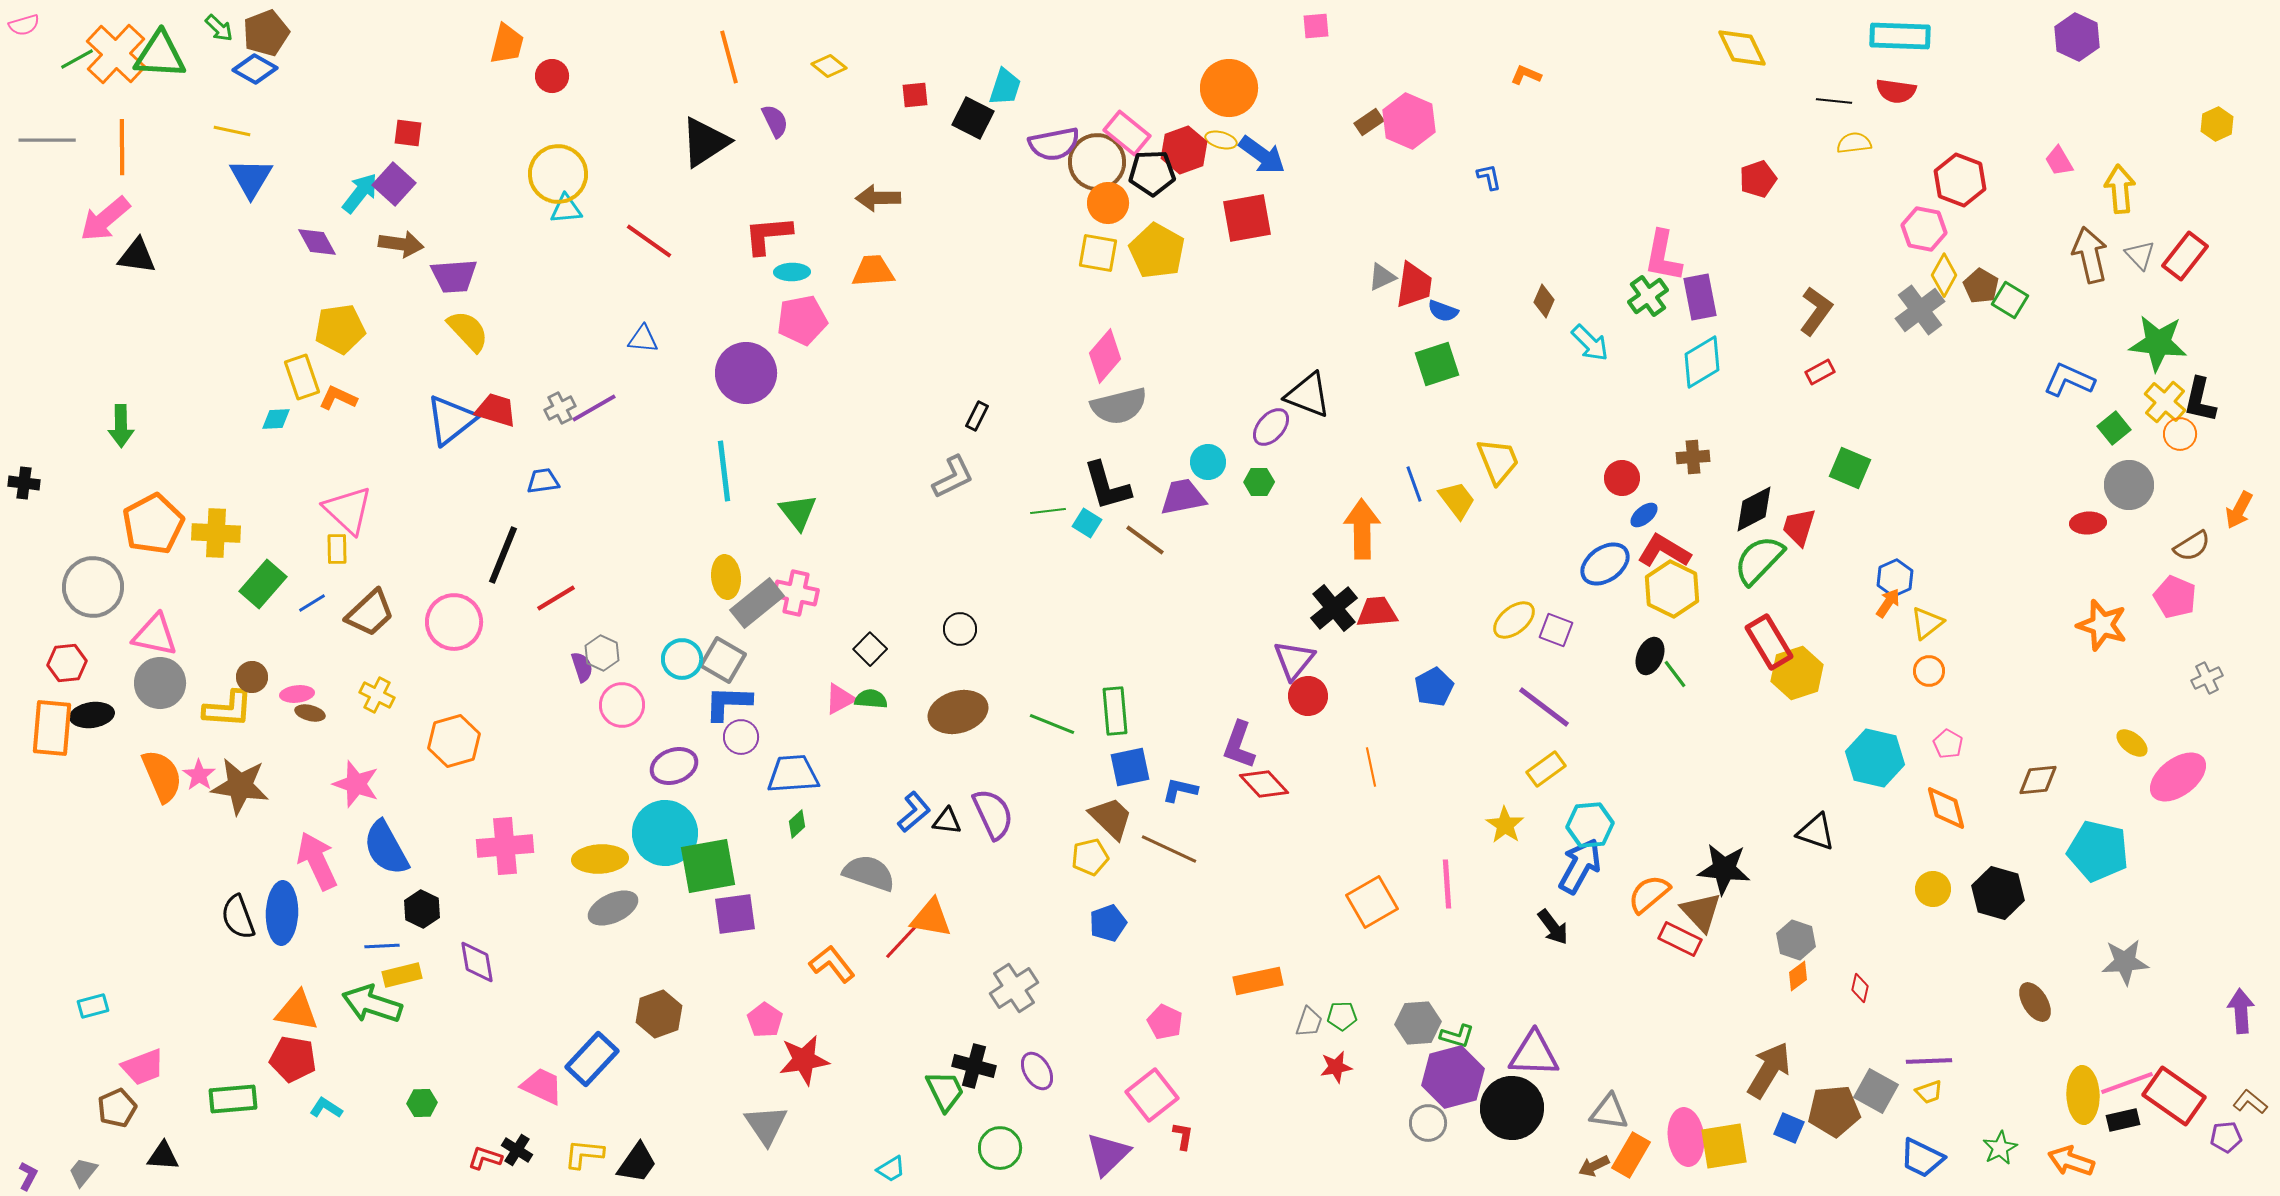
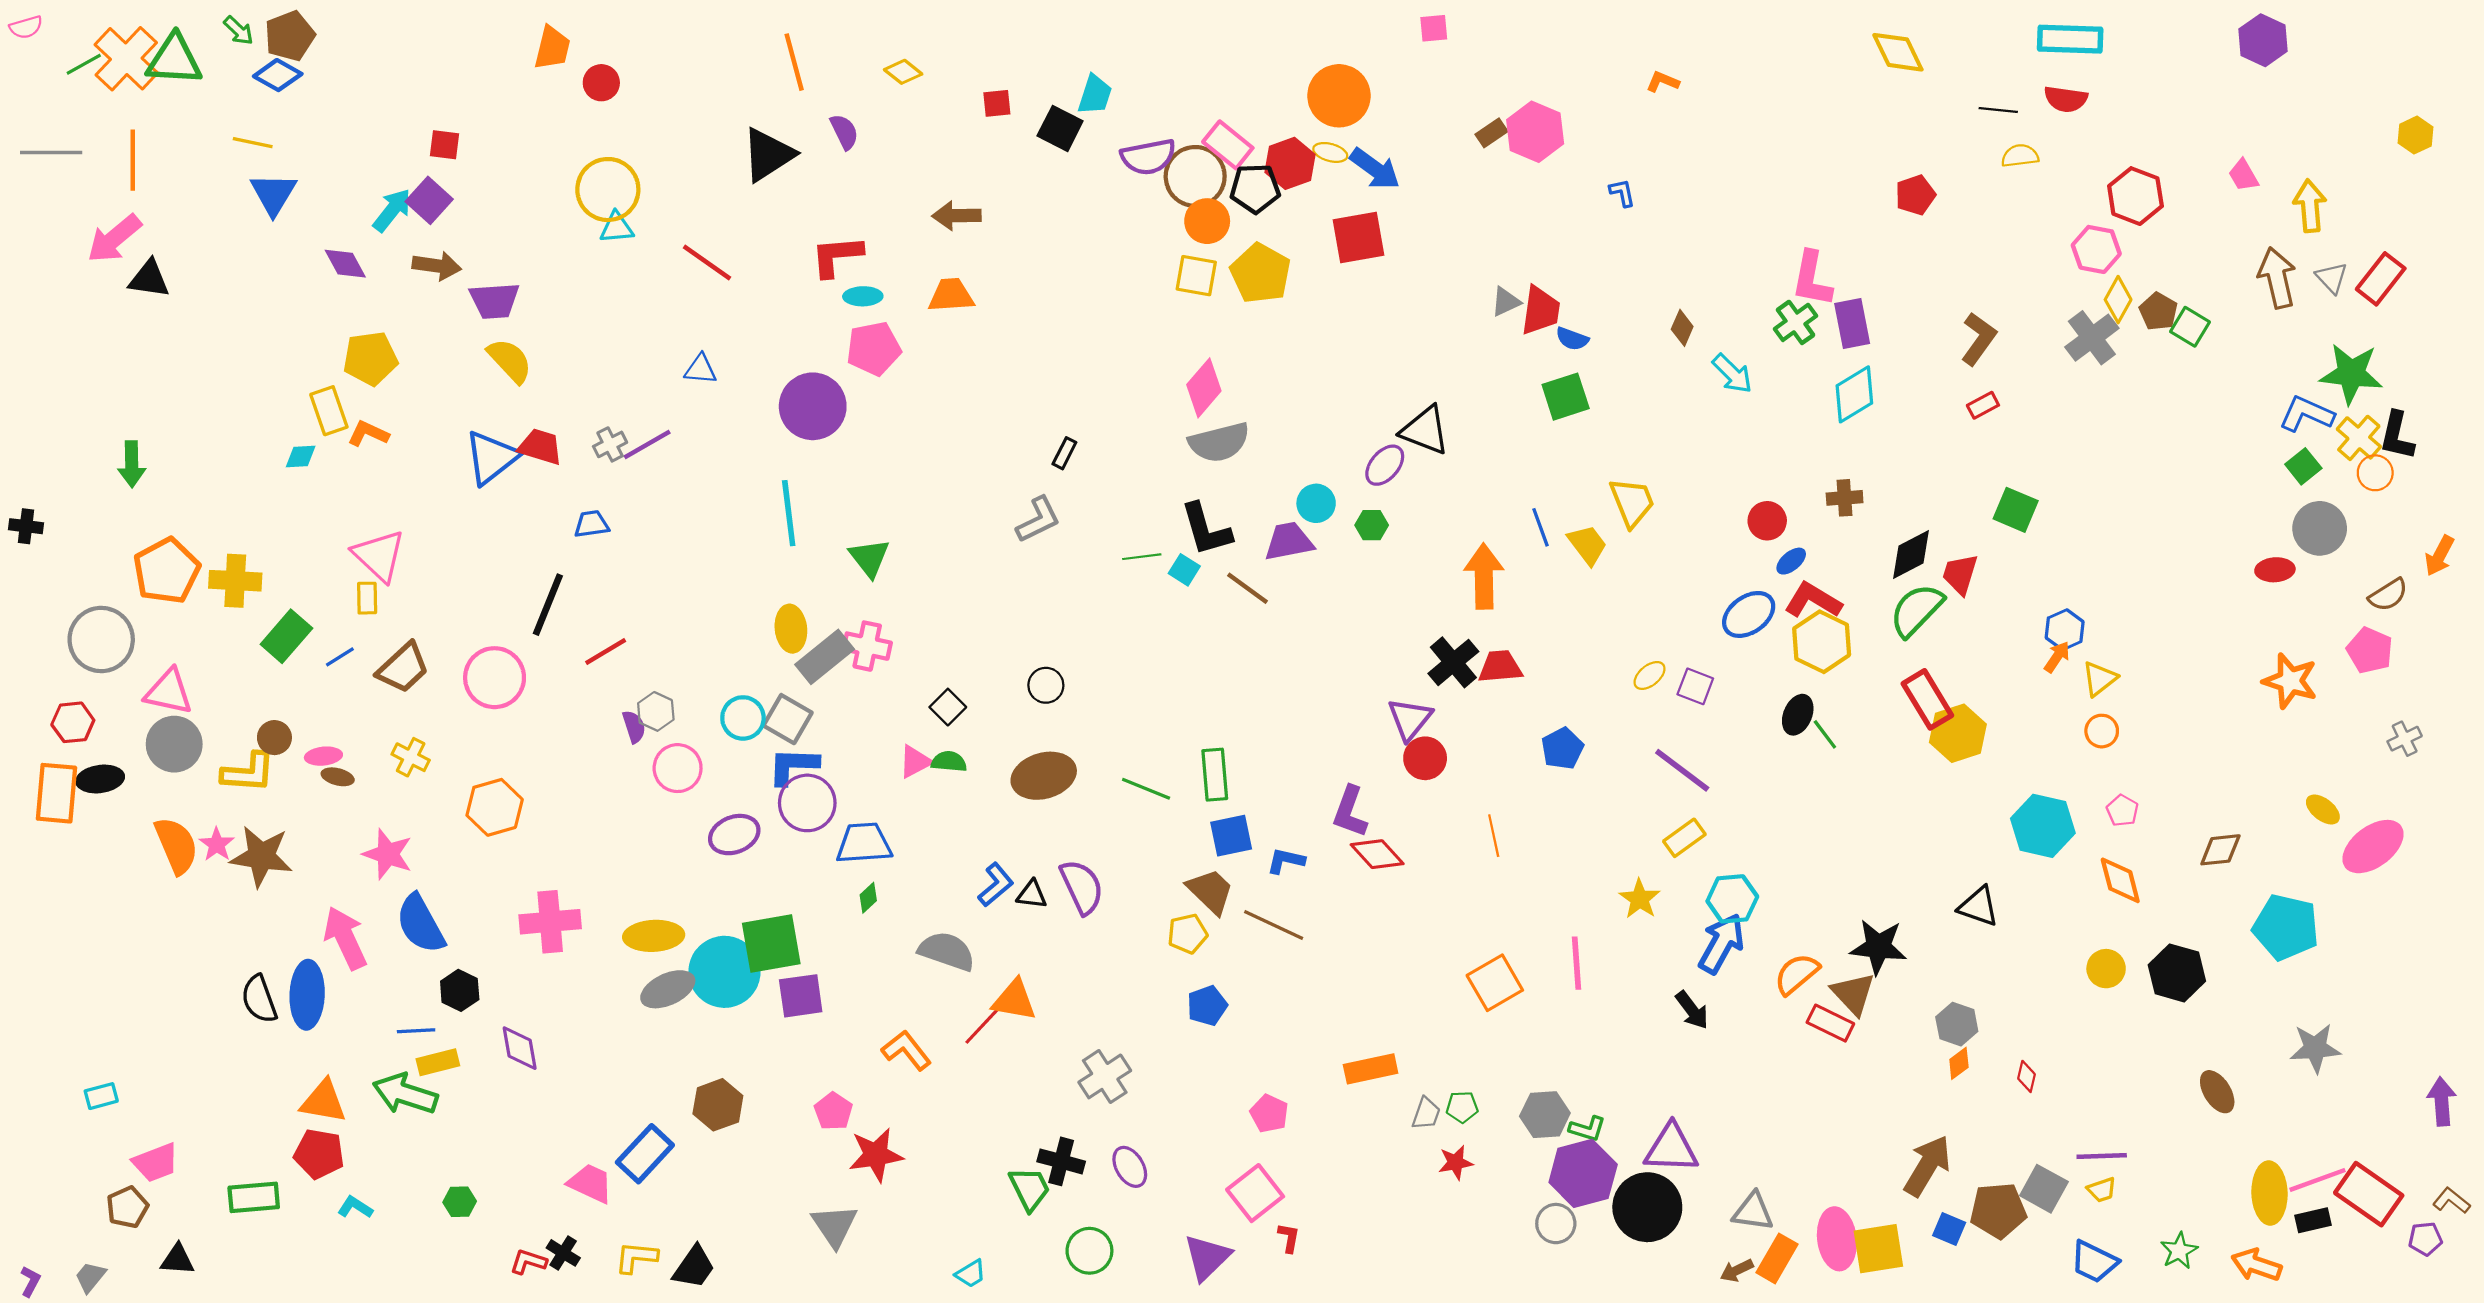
blue L-shape: (2069, 380) -> (2307, 414), moved
yellow ellipse: (1514, 620) -> (1650, 675), size x0.7
purple circle: (741, 737) -> (807, 803), size x1.5
cyan circle: (665, 833) -> (724, 972), moved

